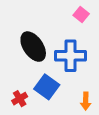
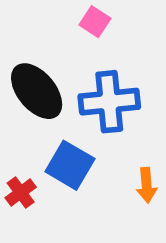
pink square: (81, 15) -> (95, 22), moved

